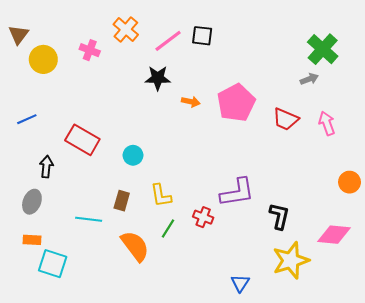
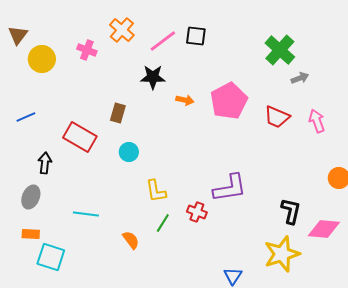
green cross: (323, 49) -> (280, 50), moved
brown rectangle: (122, 201) -> (118, 113), moved
black L-shape: (279, 216) -> (291, 211), moved
orange semicircle: (135, 246) -> (131, 240), size x0.6

